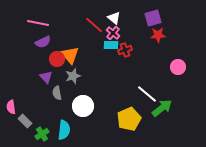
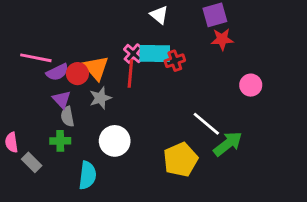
pink line: (38, 23) -> (36, 58), moved
red line: (94, 25) -> (130, 74), moved, turned 54
pink cross: (113, 33) -> (133, 54), moved
purple semicircle: (43, 42) -> (57, 72), moved
cyan rectangle: (111, 45) -> (155, 54), size x1.5
gray semicircle: (57, 93) -> (67, 117), moved
green cross: (42, 134) -> (60, 141), moved, turned 32

